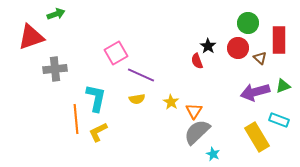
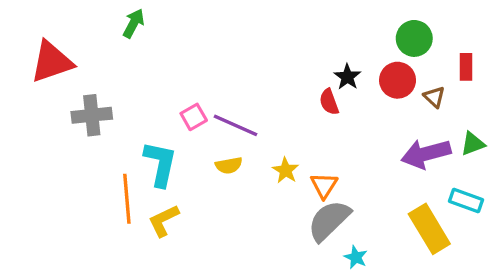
green arrow: (56, 14) -> (134, 23), moved, turned -42
red rectangle: (279, 40) -> (466, 67), size x0.6
pink square: (116, 53) -> (194, 117), moved, size x0.7

